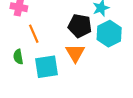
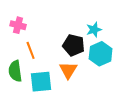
green semicircle: (18, 57) -> (15, 71), size x1.5

